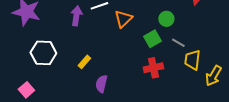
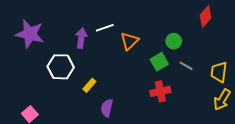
white hexagon: (43, 53) -> (61, 67), moved
yellow trapezoid: (192, 60) -> (219, 72), moved

